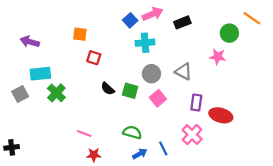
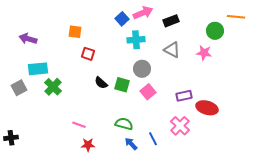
orange line: (252, 18) -> (236, 17), turned -30
gray triangle: (183, 72) -> (172, 50), moved
purple rectangle: (196, 103) -> (184, 96), turned 70
blue arrow: (140, 154) -> (131, 144), turned -104

